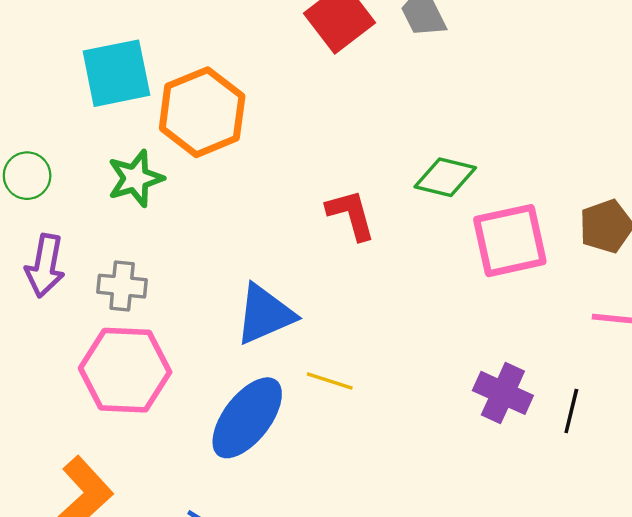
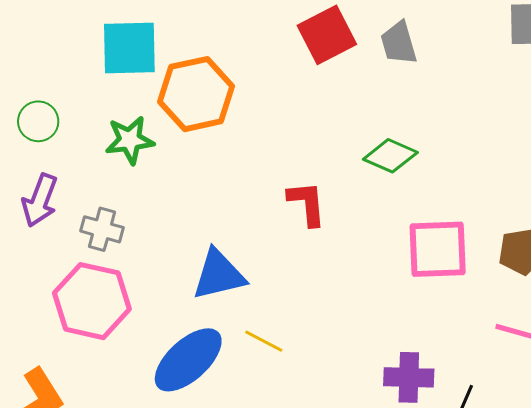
green diamond: (445, 177) -> (390, 156), moved
purple cross: (503, 393) -> (409, 377), turned -33

